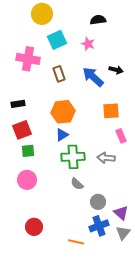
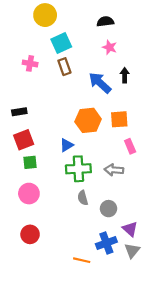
pink star: (88, 44) -> (110, 47), moved
pink cross: (28, 59) -> (30, 63), size x0.6
black arrow: (116, 70) -> (125, 75), turned -104
brown rectangle: (59, 74) -> (64, 67), moved
orange hexagon: (63, 112) -> (88, 120), moved
gray semicircle: (77, 184) -> (83, 198), turned 32
gray circle: (98, 202) -> (109, 209), moved
red circle: (34, 227) -> (30, 234), moved

